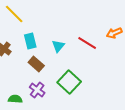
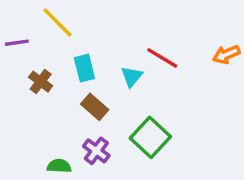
red line: (87, 43) -> (162, 58), moved

